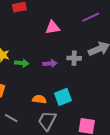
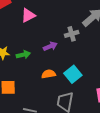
pink triangle: (53, 27) -> (28, 15), moved
orange semicircle: (39, 99) -> (49, 74), moved

